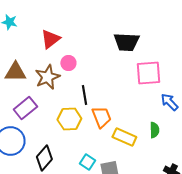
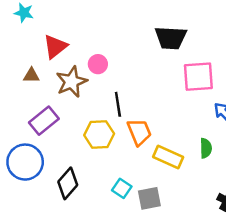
red triangle: (50, 39) -> (55, 47), moved
brown triangle: (15, 72) -> (31, 75), size x0.6

